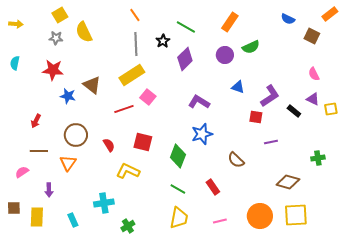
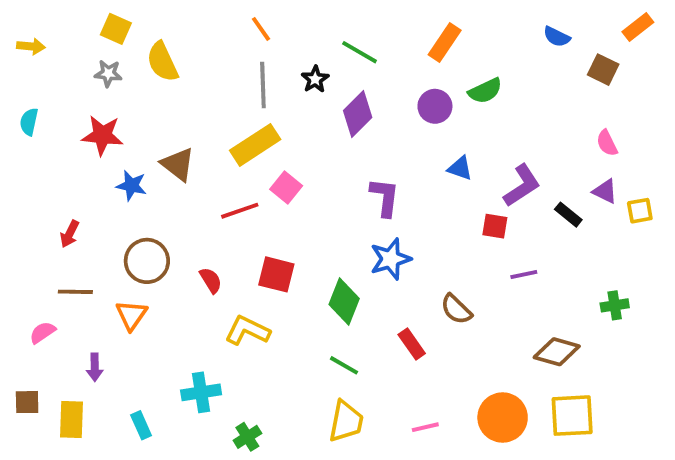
yellow square: (60, 15) -> (116, 29), turned -35
purple L-shape: (199, 102) -> (385, 197), turned 65
red rectangle: (213, 187) -> (412, 344), moved

